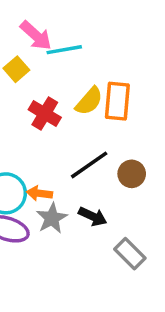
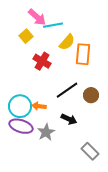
yellow semicircle: (89, 101) -> (67, 42), moved
gray star: (52, 218) -> (46, 132), moved
gray rectangle: (130, 254) -> (90, 151), moved

